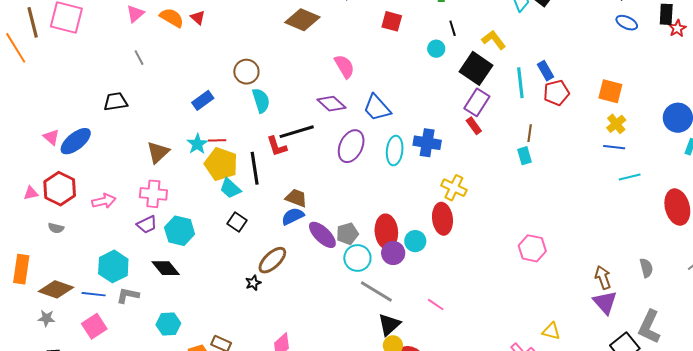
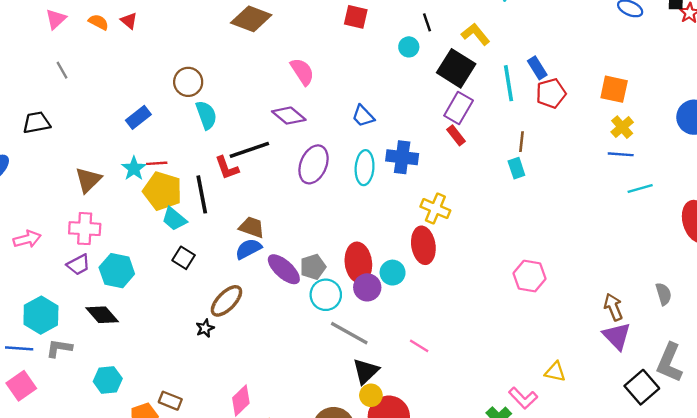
orange semicircle: (172, 18) -> (99, 22), size x0.7
blue trapezoid: (377, 108) -> (363, 116), moved, size x0.7

